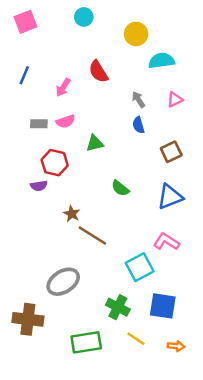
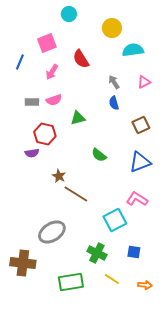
pink square: (26, 22) -> (47, 43), moved
blue square: (163, 306) -> (134, 252), size x0.6

